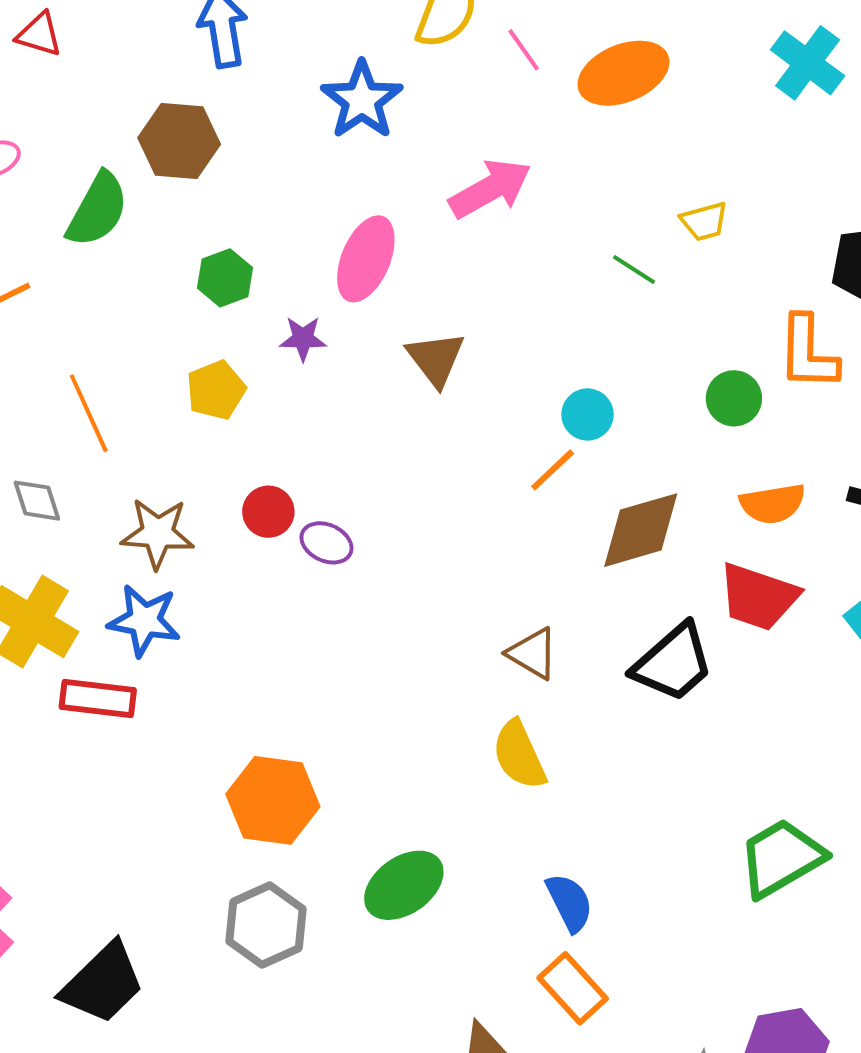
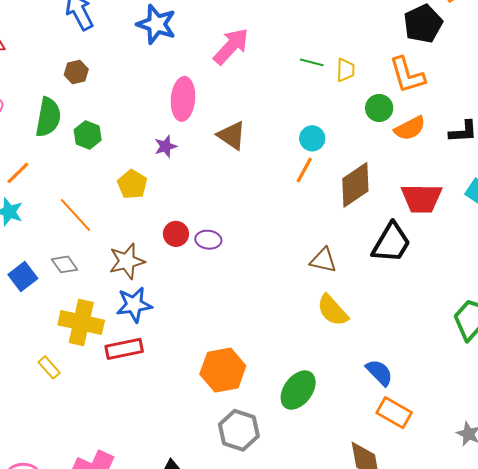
brown hexagon: (179, 141) -> (76, 72), size x0.6
yellow trapezoid: (704, 221) -> (345, 70), moved, turned -55
green hexagon: (225, 278) -> (88, 135), moved
orange semicircle: (773, 504) -> (410, 128), moved

